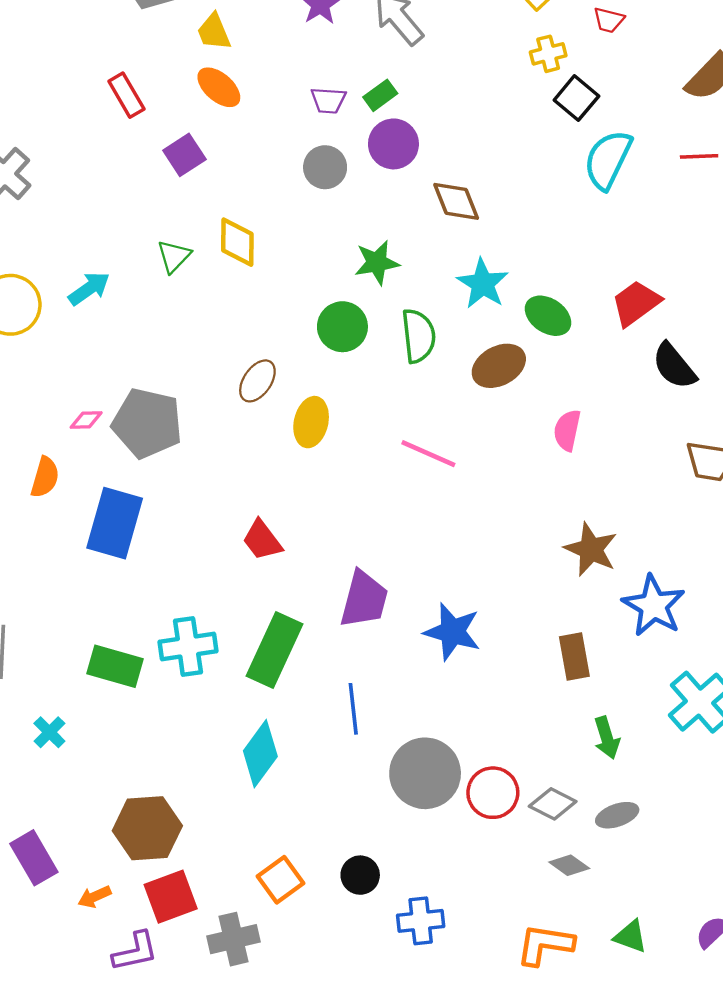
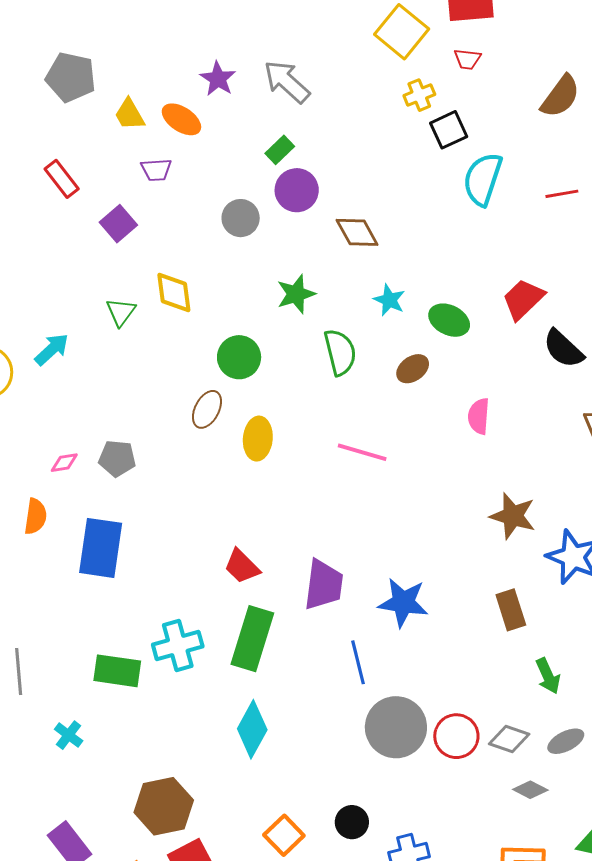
orange ellipse: (219, 87) -> (181, 119), moved
black square: (576, 98) -> (449, 130), turned 33
purple trapezoid: (328, 100) -> (156, 170), moved
red line: (699, 156) -> (562, 194), moved
cyan star: (483, 284) -> (389, 300), size x0.7
green circle: (342, 327) -> (239, 357), moved
brown ellipse: (499, 366) -> (413, 369), size x0.7
gray pentagon: (147, 423) -> (117, 458), size x0.6
red trapezoid: (262, 540) -> (242, 566), moved
blue line: (353, 709) -> (358, 662), moved

